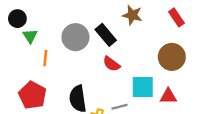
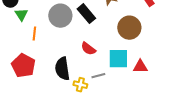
brown circle: (172, 57) -> (129, 28), moved
red semicircle: (111, 64) -> (88, 49), moved

